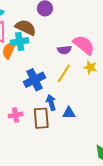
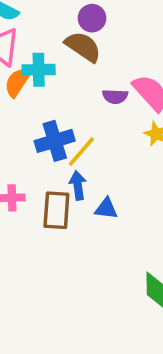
brown semicircle: (26, 27) -> (83, 47), moved
yellow line: (64, 73) -> (81, 152), moved

